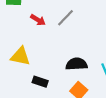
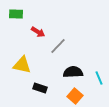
gray line: (66, 18) -> (58, 46), moved

